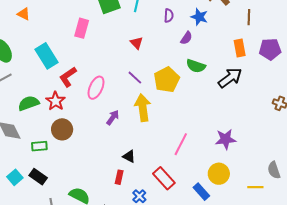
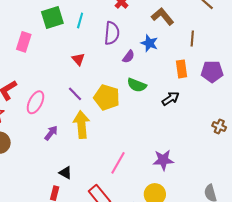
purple semicircle: (169, 16) -> (112, 33), size x1.6
blue star: (199, 17) -> (149, 43), moved
black arrow: (230, 78) -> (171, 98), size x0.7
yellow pentagon: (167, 80) -> (107, 97), turned -30

